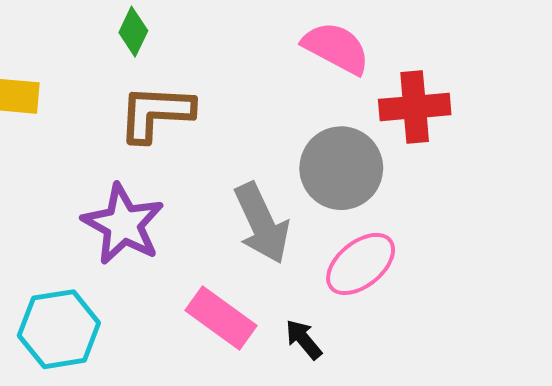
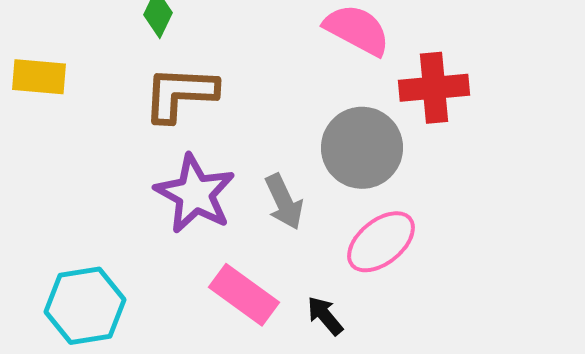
gray arrow: (262, 223) -> (284, 202), size x0.7
purple star: (123, 224) -> (195, 194), moved

